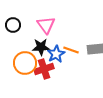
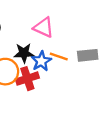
pink triangle: (46, 25) -> (44, 27), moved, turned -30

